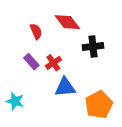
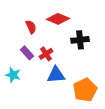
red diamond: (67, 22) -> (58, 19), turned -30
cyan star: (15, 101) -> (13, 75), moved

